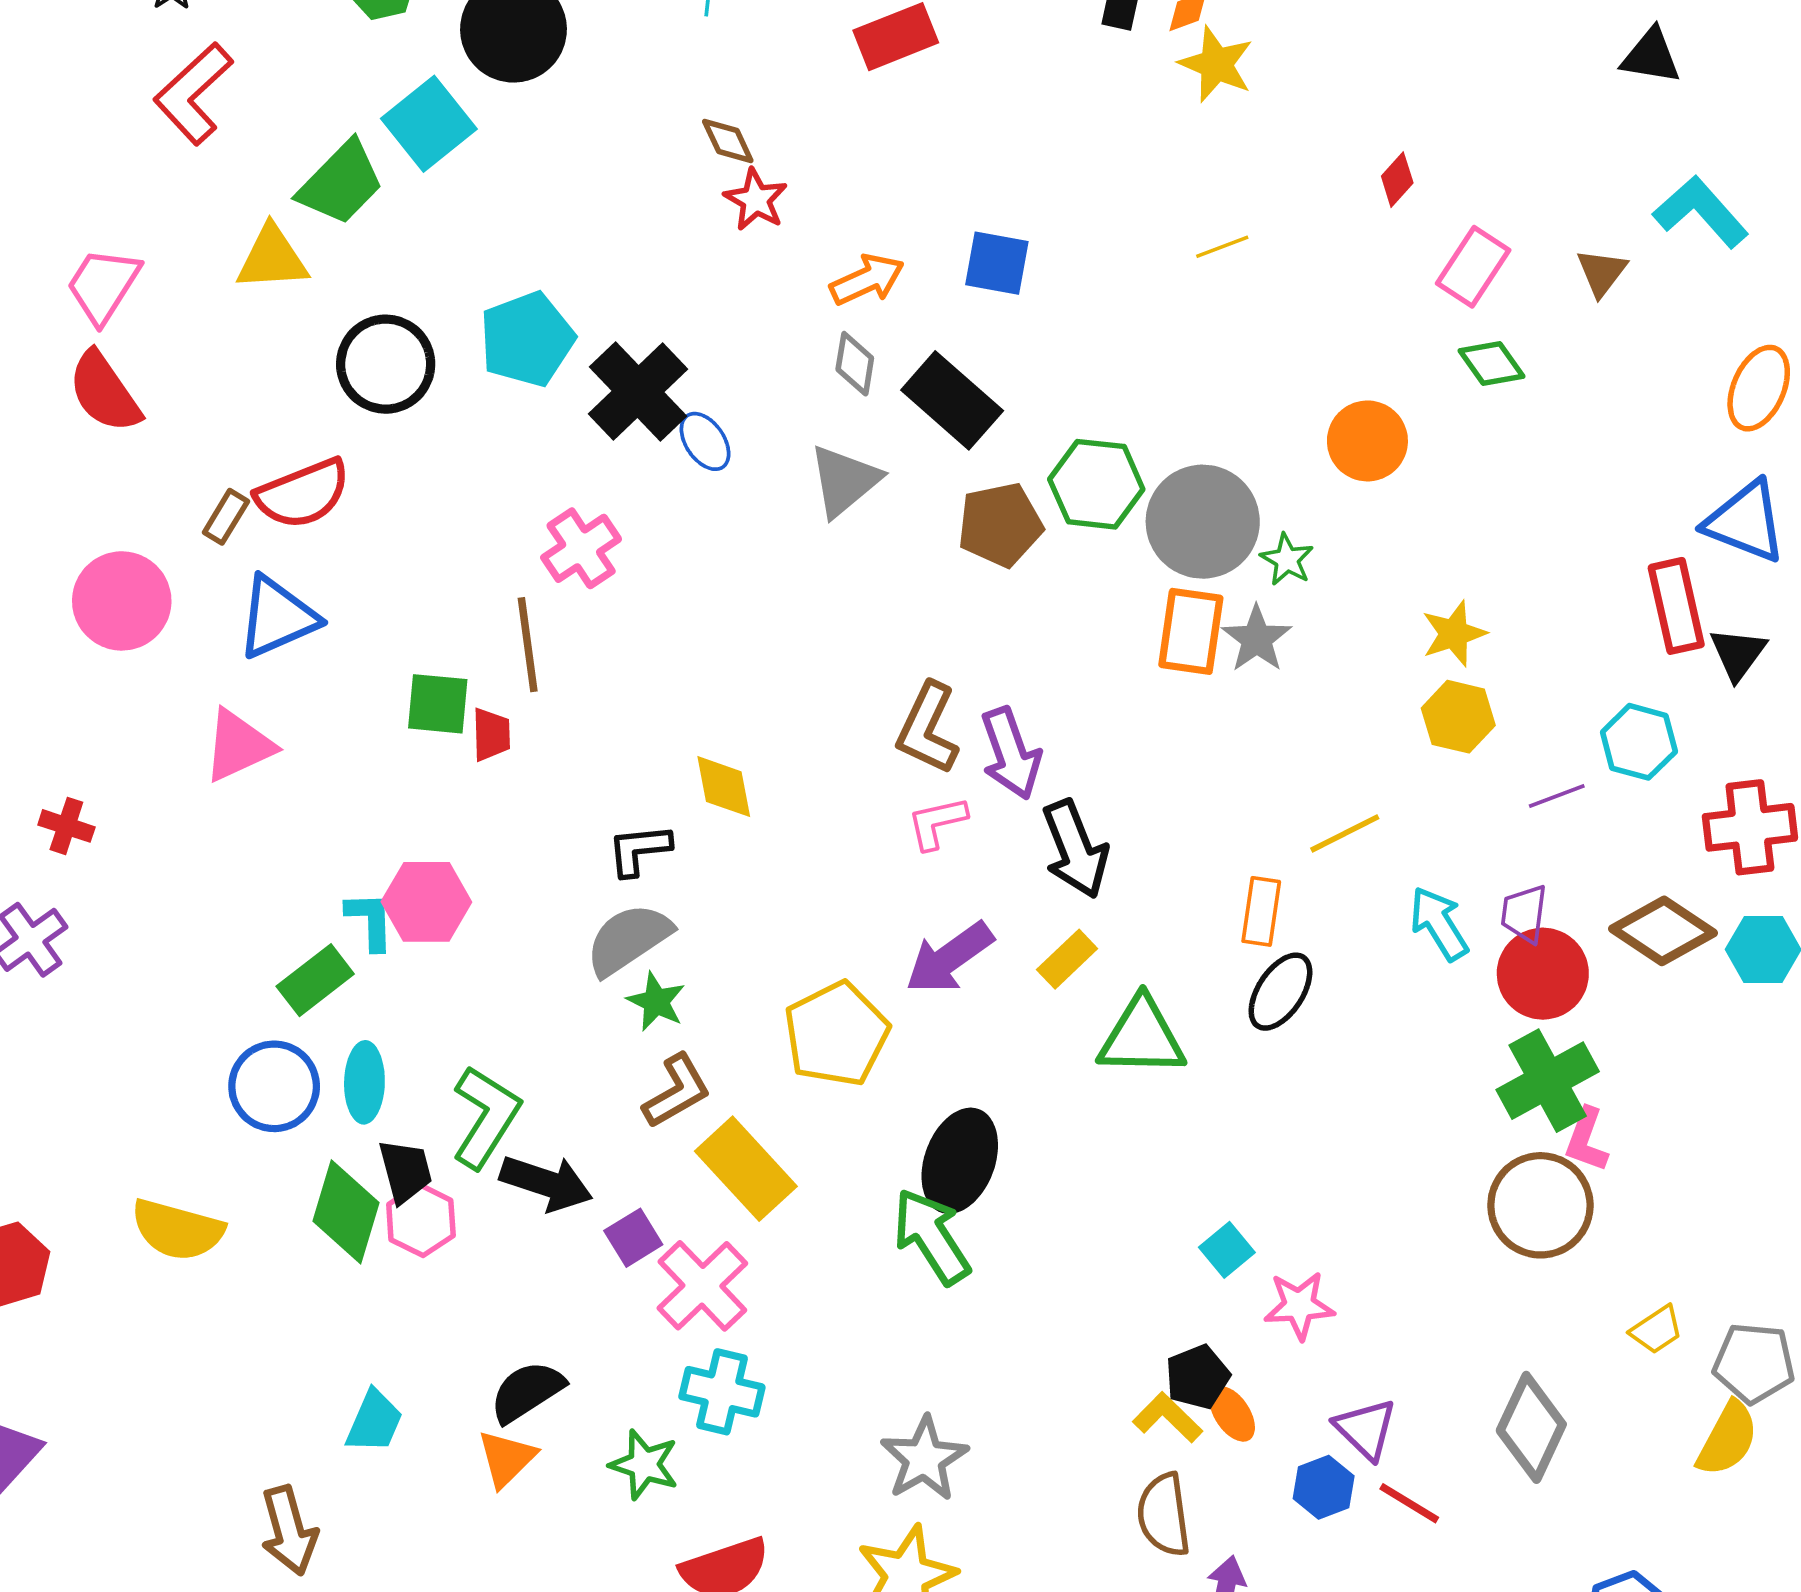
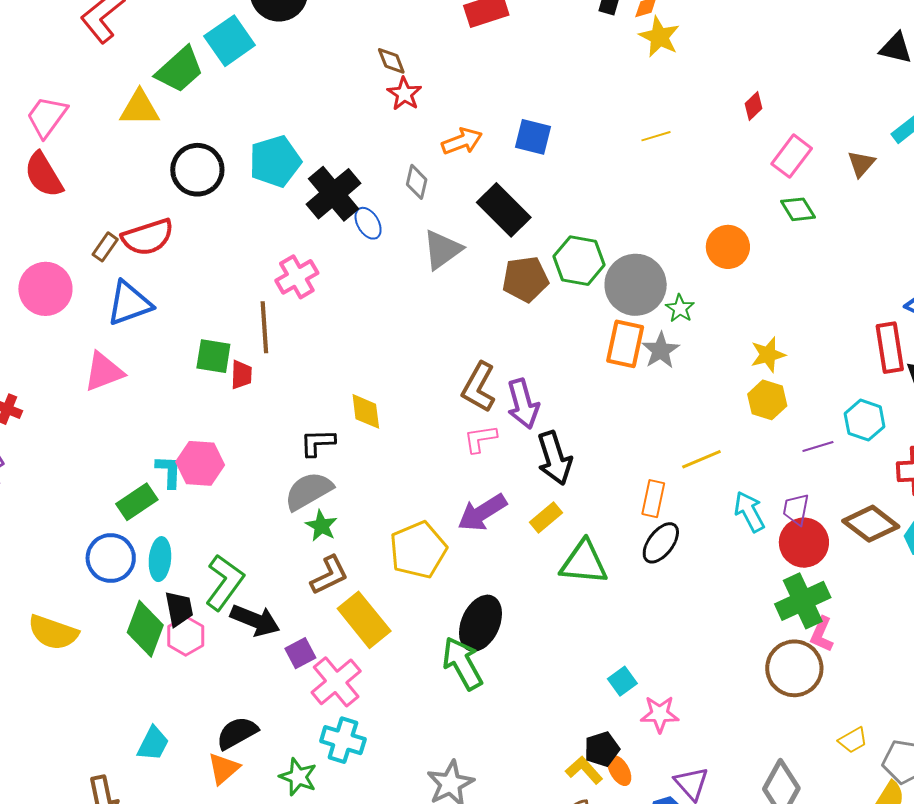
gray diamond: (855, 364) -> (417, 182), moved

